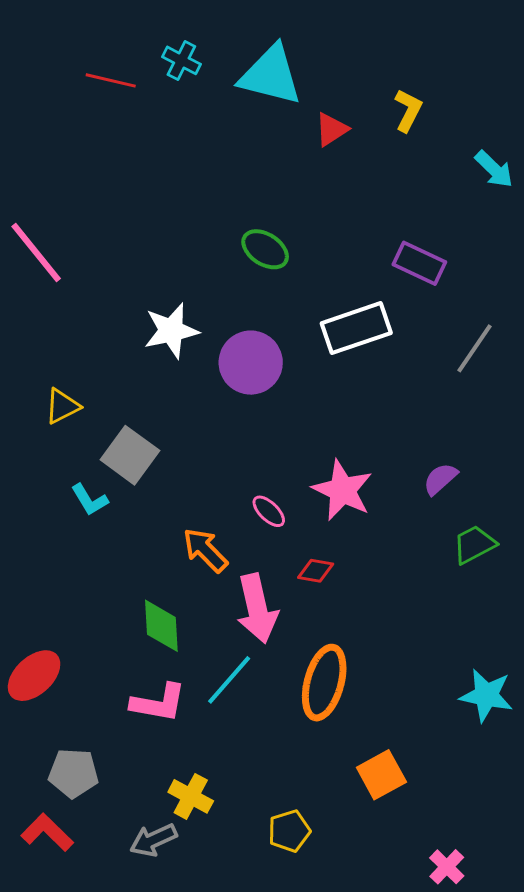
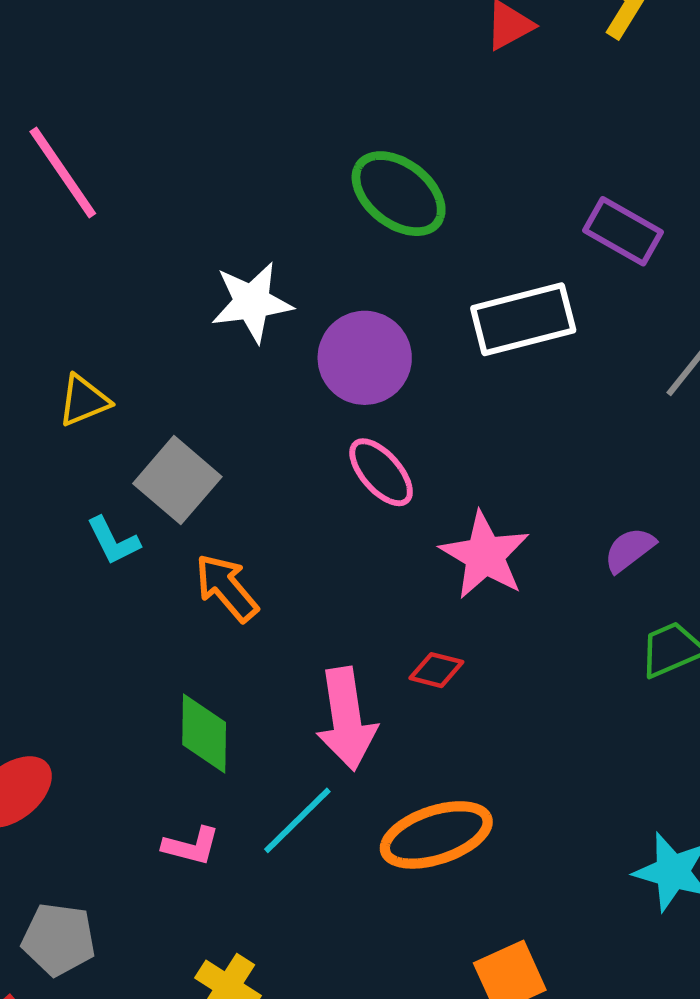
green ellipse: (265, 249) -> (399, 194), size x1.4
pink ellipse: (269, 511) -> (381, 472), moved, size x1.4
orange arrow: (205, 550) -> (227, 588), moved
orange ellipse: (324, 683) -> (436, 835), turned 52
pink L-shape: (158, 703) -> (191, 846), size x0.7

